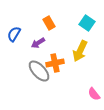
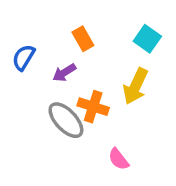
orange cross: (55, 63) -> (93, 107), turned 30
pink semicircle: (94, 94) -> (119, 159), moved

